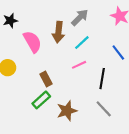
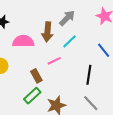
pink semicircle: (32, 42) -> (23, 41), turned -60
pink line: (79, 65) -> (54, 61), moved

